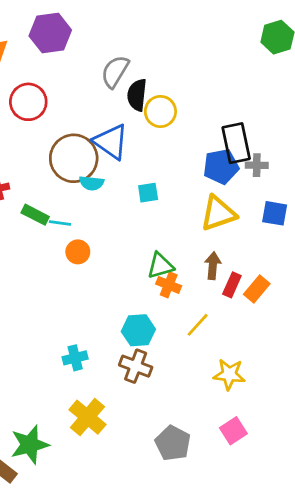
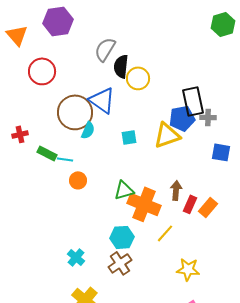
cyan semicircle: (92, 183) -> (88, 130), turned -72
yellow triangle: (218, 213) -> (167, 135), moved
green triangle: (160, 266) -> (124, 190), moved
orange cross: (169, 285) -> (144, 204), size x1.8
cyan cross: (75, 358) -> (76, 257), turned -36
brown cross: (136, 366) -> (120, 263), turned 35

